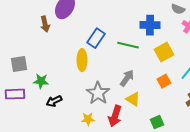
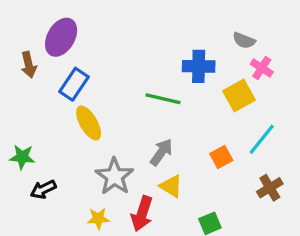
blue rectangle: (96, 38) -> (74, 84), moved
yellow square: (164, 52) -> (239, 95), moved
yellow ellipse: (82, 60) -> (89, 123), turned -30

